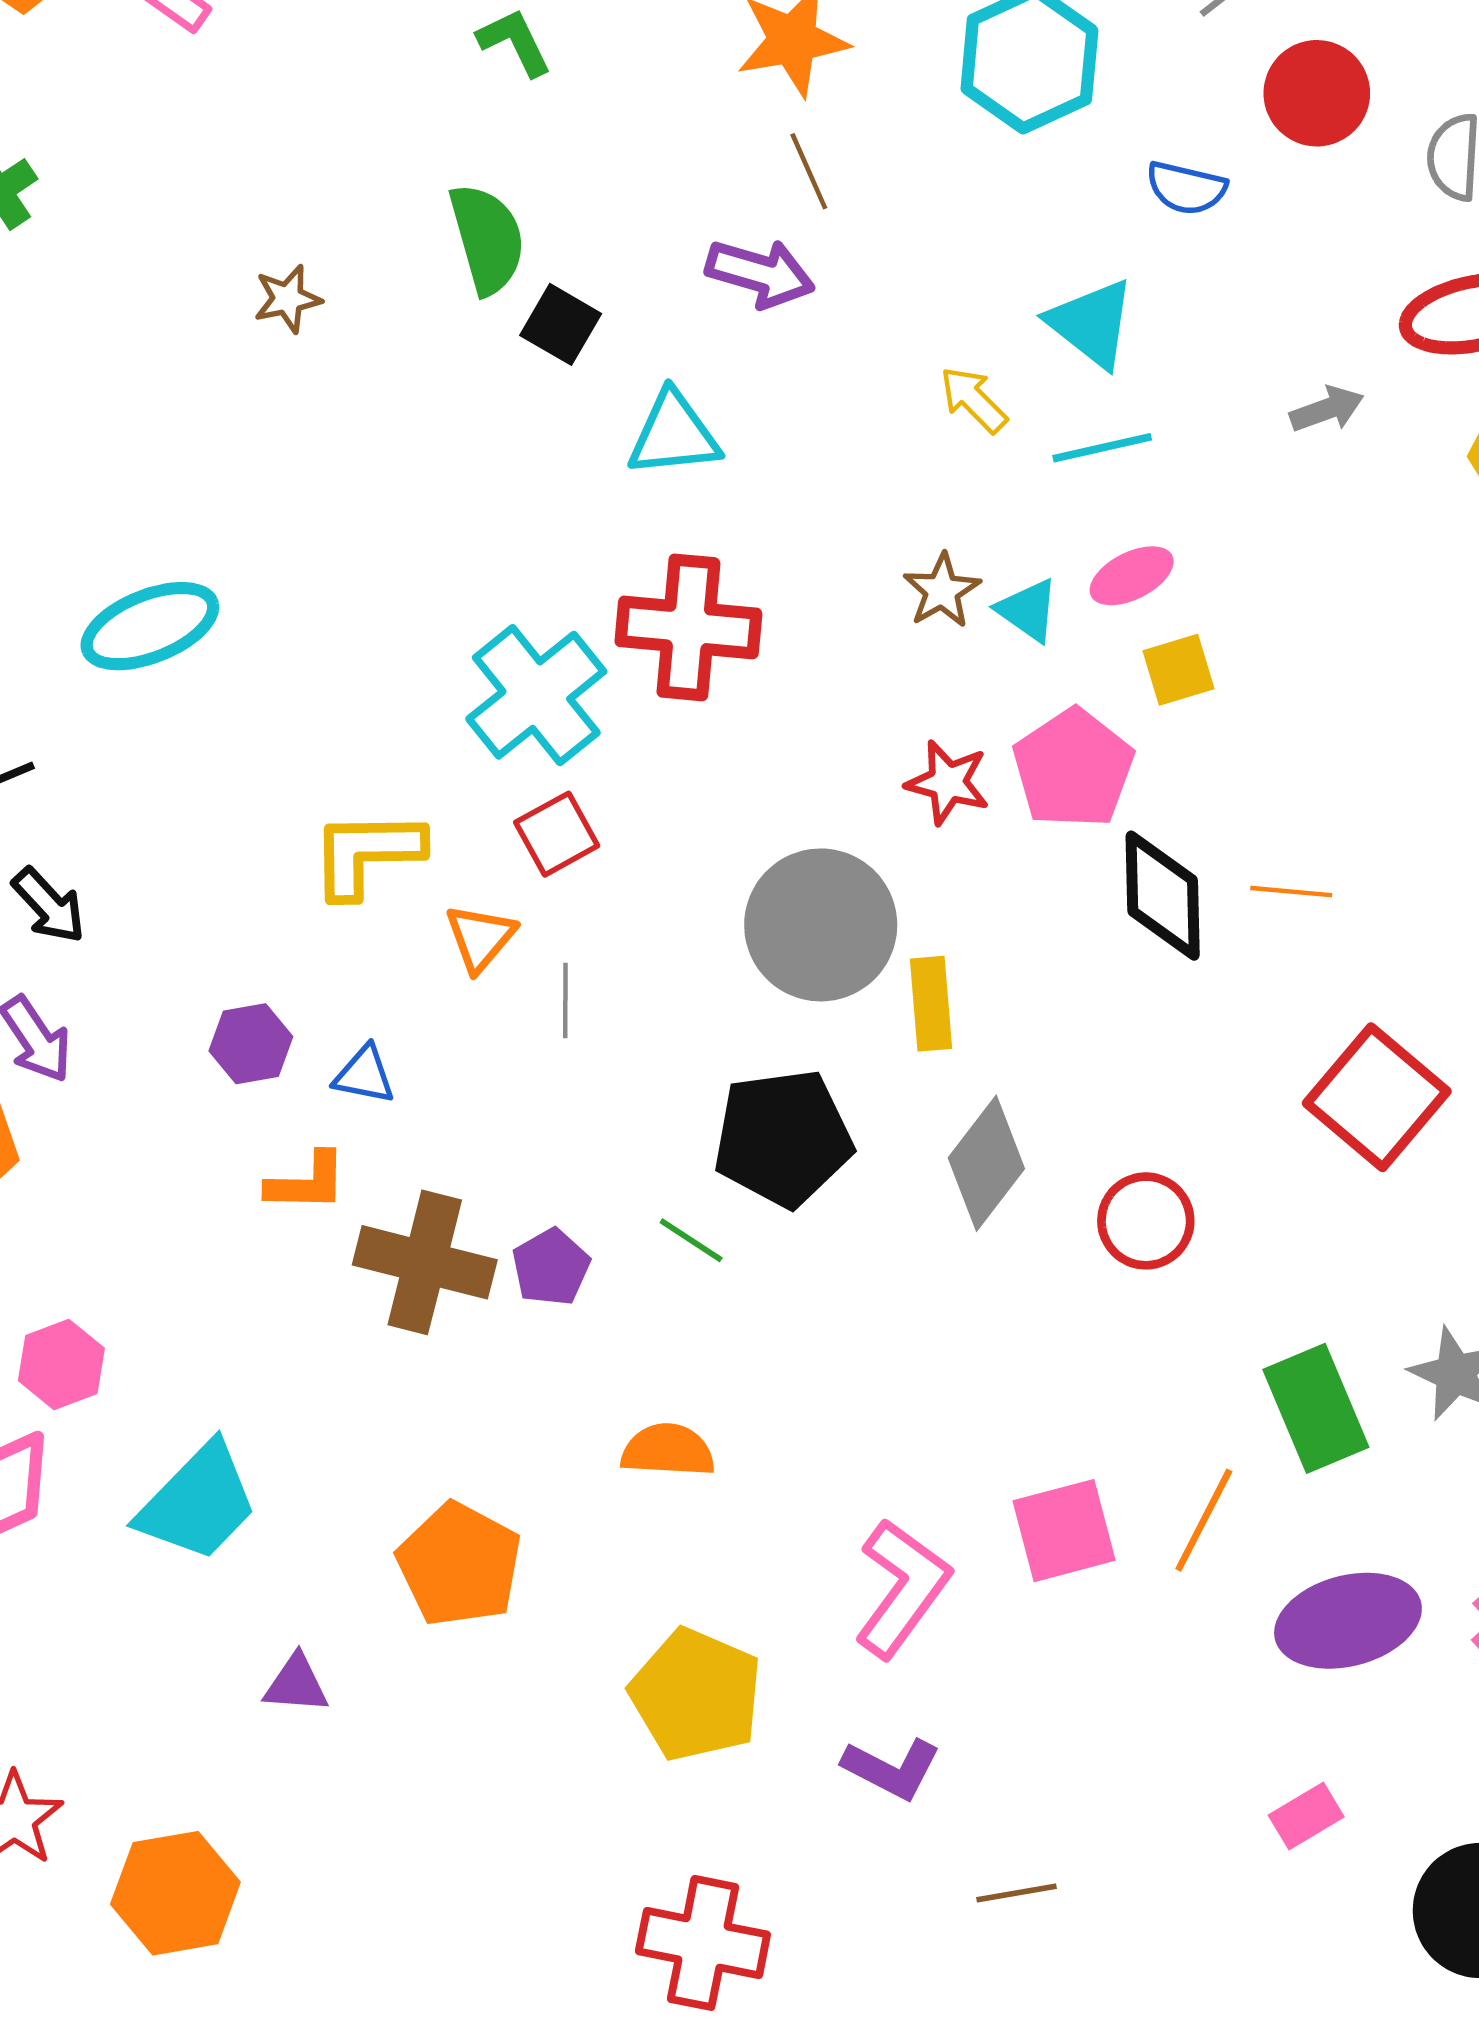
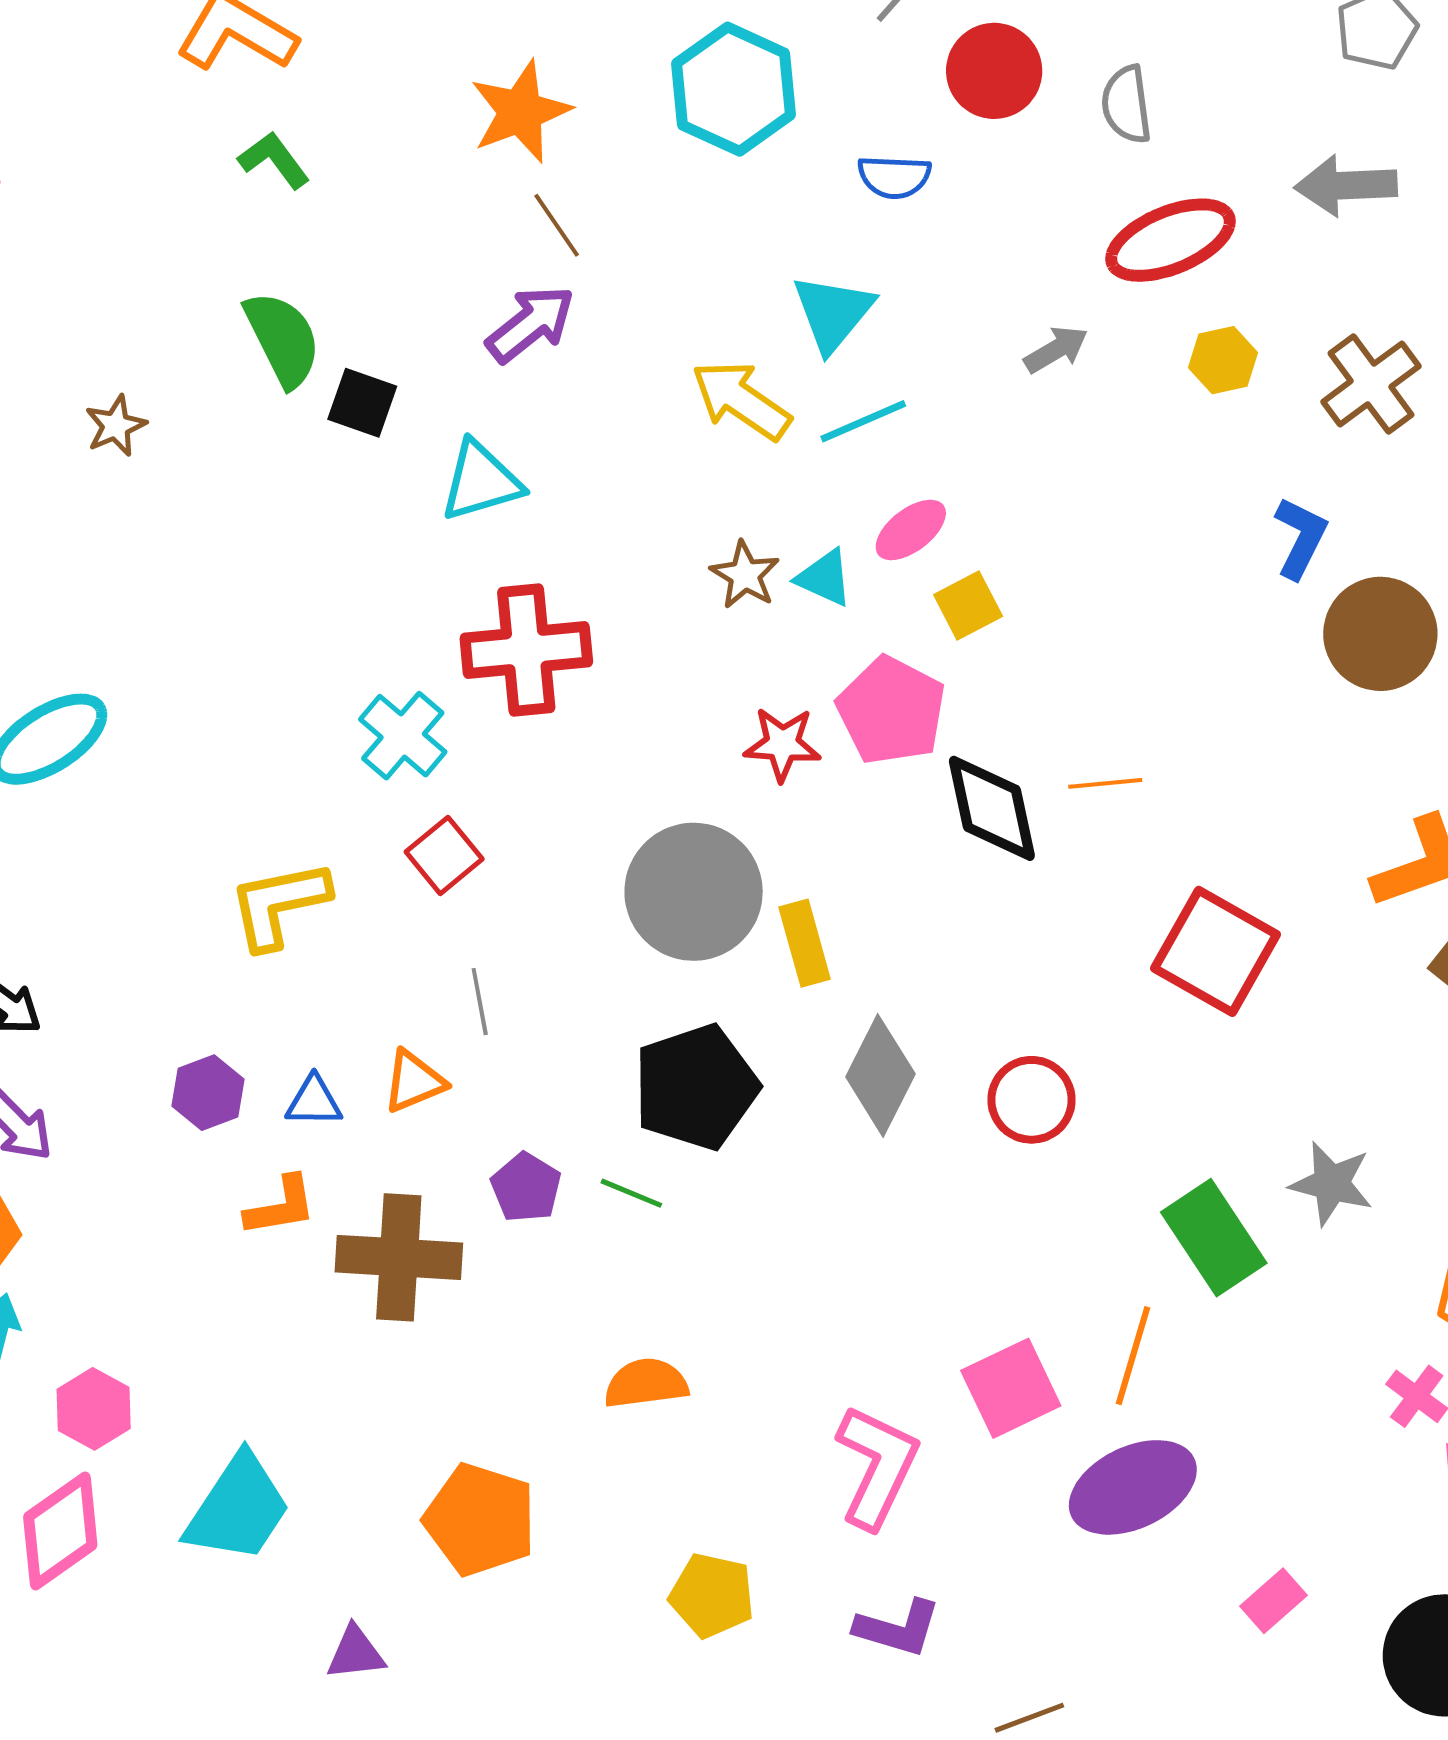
purple arrow: (760, 273) -> (531, 324), turned -44
cyan triangle: (1091, 323) -> (833, 313), turned 42
yellow arrow: (974, 400) -> (741, 400), size x1.5
cyan cross: (536, 695) -> (403, 736), size x0.7
orange triangle: (480, 938) -> (414, 1082), moved, turned 38
purple pentagon: (551, 1267) -> (526, 1187), moved
purple ellipse: (1348, 1621) -> (1133, 1487), moved
yellow pentagon: (696, 1695) -> (712, 1595), size x0.7

